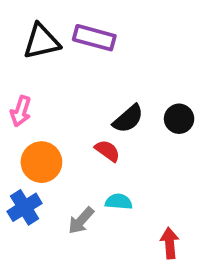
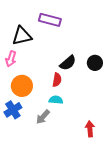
black triangle: (41, 41) -> (22, 36), moved
red semicircle: (107, 151) -> (57, 80), turned 64
cyan semicircle: (119, 202) -> (56, 100), moved

